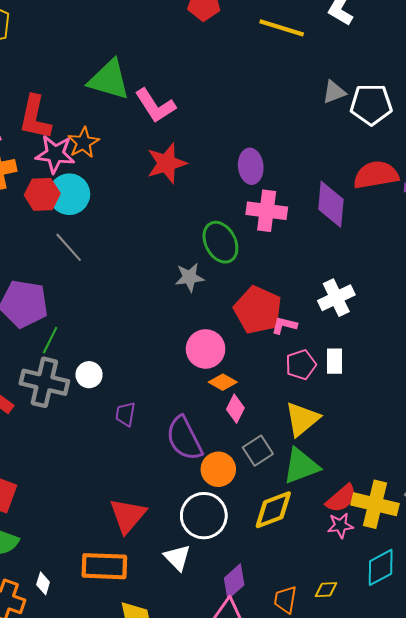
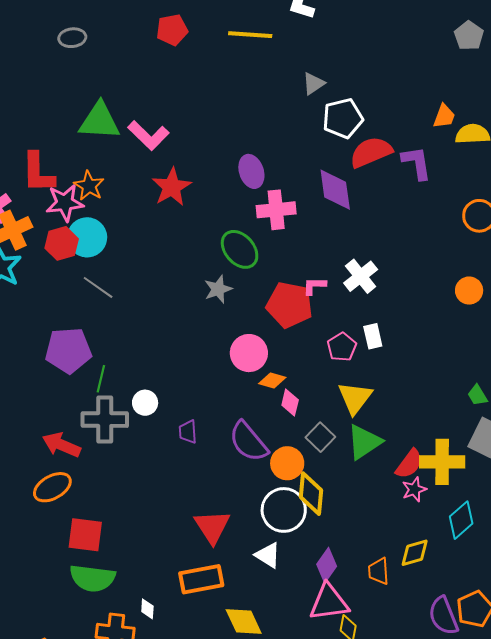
white pentagon: (371, 105) -> (343, 118), moved
pink L-shape: (284, 325) -> (314, 286), moved
yellow diamond: (273, 510) -> (311, 494), moved, turned -51
yellow diamond: (326, 590) -> (415, 553), size x1.4

